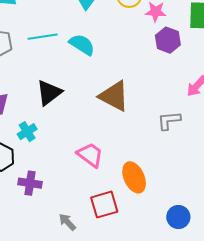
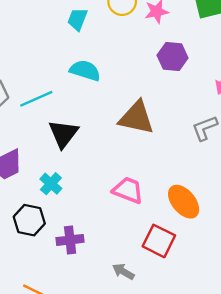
cyan line: (43, 37) -> (36, 99), moved
purple hexagon: (168, 40) -> (173, 57), moved
red square: (104, 205) -> (159, 241), turned -32

